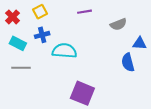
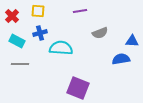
yellow square: (40, 12) -> (38, 11), turned 32
gray semicircle: (118, 24) -> (100, 33), moved
blue semicircle: (128, 62) -> (121, 59), turned 96

